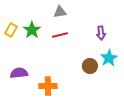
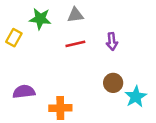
green star: (32, 30) -> (40, 19), moved, turned -30
purple arrow: (101, 33) -> (112, 41), moved
cyan star: (109, 58) -> (136, 97), moved

